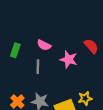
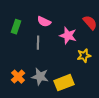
yellow star: (85, 98) -> (84, 56), moved

